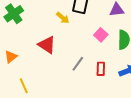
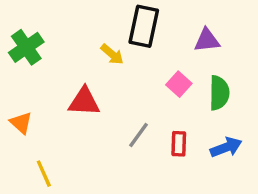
red triangle: (47, 45) -> (84, 102), turned -30
orange triangle: (11, 57) -> (21, 123), turned -40

